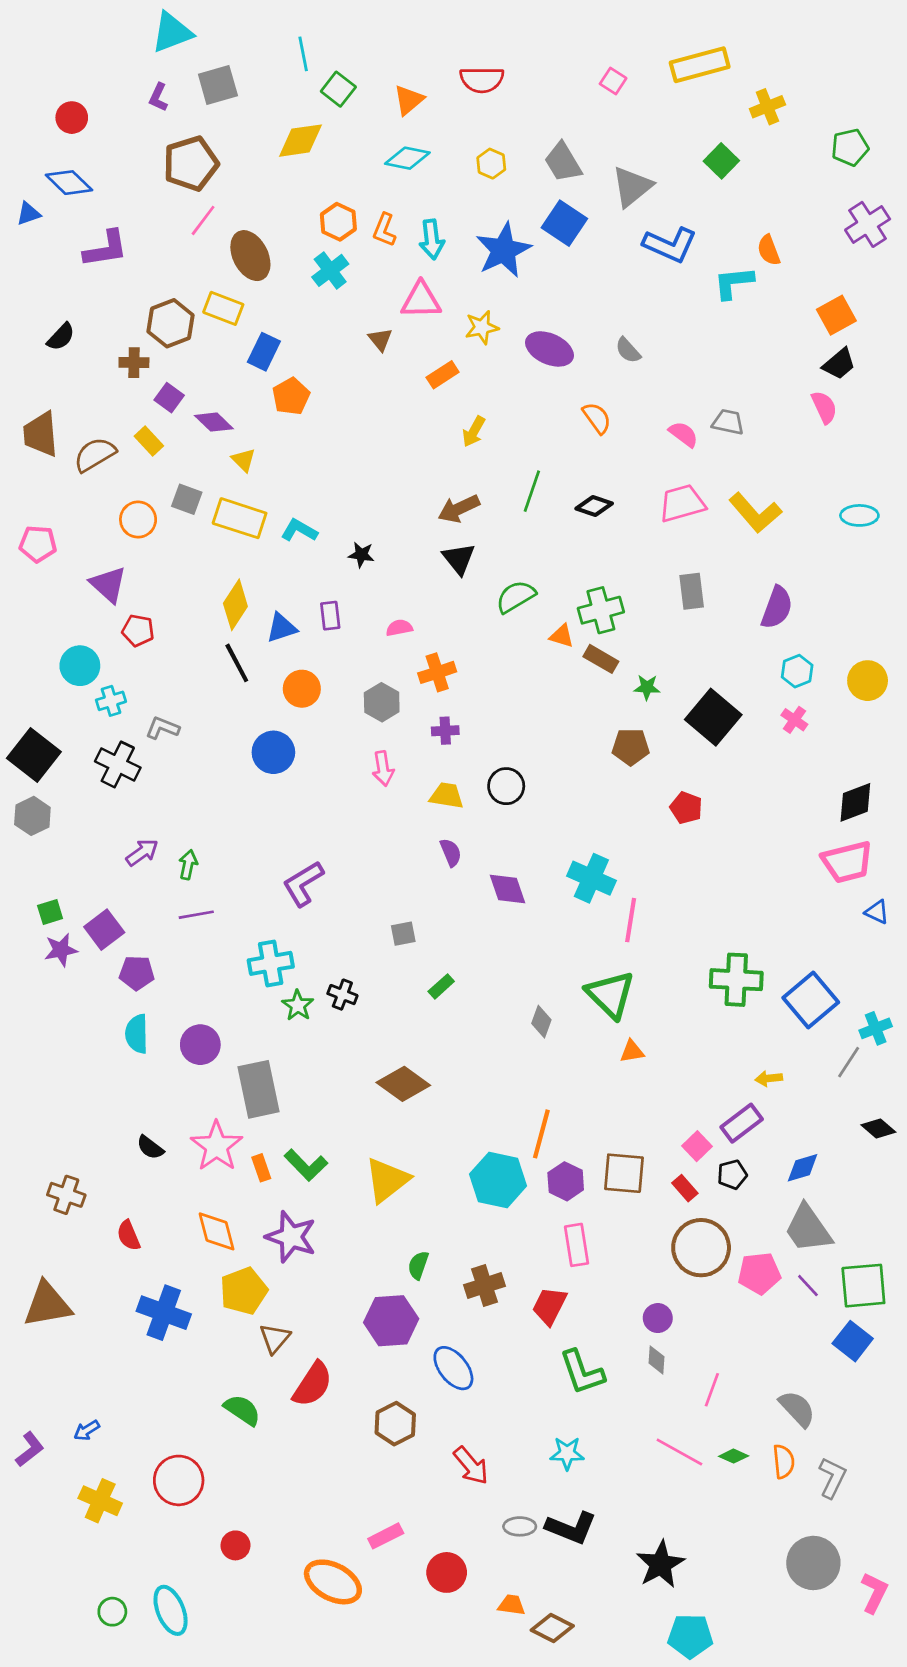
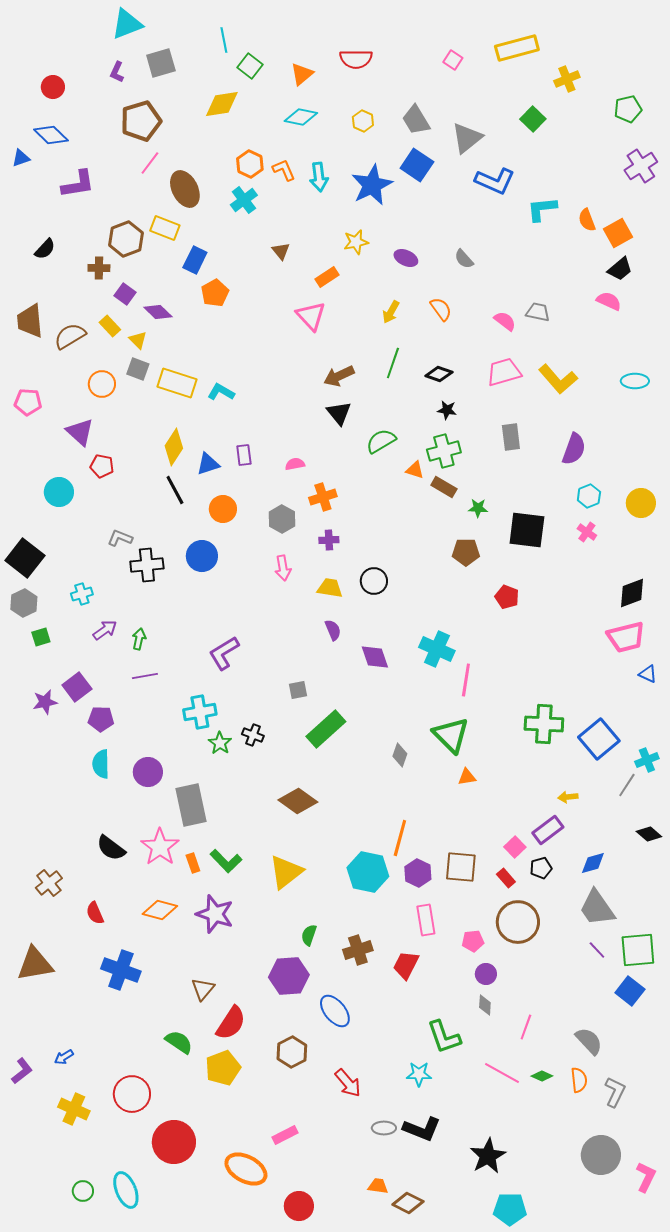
orange L-shape: (384, 230) -> (284, 170), turned 135
orange semicircle: (769, 250) -> (587, 220), moved
pink triangle: (421, 300) -> (311, 316), moved, turned 48
purple ellipse: (549, 349) -> (406, 258), size x0.7
pink semicircle: (824, 407) -> (609, 301), turned -40
yellow arrow: (474, 432) -> (391, 312), moved
yellow triangle: (244, 460) -> (138, 340), moved
black star: (361, 555) -> (447, 410), moved
cyan cross: (111, 701) -> (82, 594), moved
black square: (713, 717) -> (527, 530), turned -33
black cross: (118, 764) -> (147, 565), moved, turned -32
green square: (50, 912) -> (41, 637), moved
green rectangle: (441, 986) -> (326, 729), size x2.0
black semicircle: (150, 1147) -> (111, 848), size x1.4
brown cross: (66, 1195) -> (49, 883), turned 32
orange diamond: (217, 1231) -> (160, 910), turned -60
pink pentagon: (759, 1273) -> (473, 941), moved, size x0.7
yellow pentagon: (244, 1291) -> (223, 1068), moved
green L-shape: (582, 1372) -> (444, 1037), moved
red circle: (235, 1545) -> (174, 1142), size x2.0
red circle: (447, 1572) -> (299, 1206), moved

